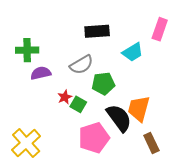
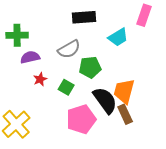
red star: (65, 97) -> (40, 79), moved
brown rectangle: (151, 143) -> (125, 114), moved

